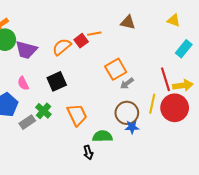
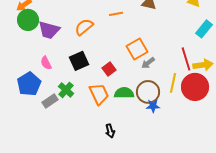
red square: (81, 41) -> (109, 69), moved
green semicircle: (102, 136) -> (124, 93), moved

